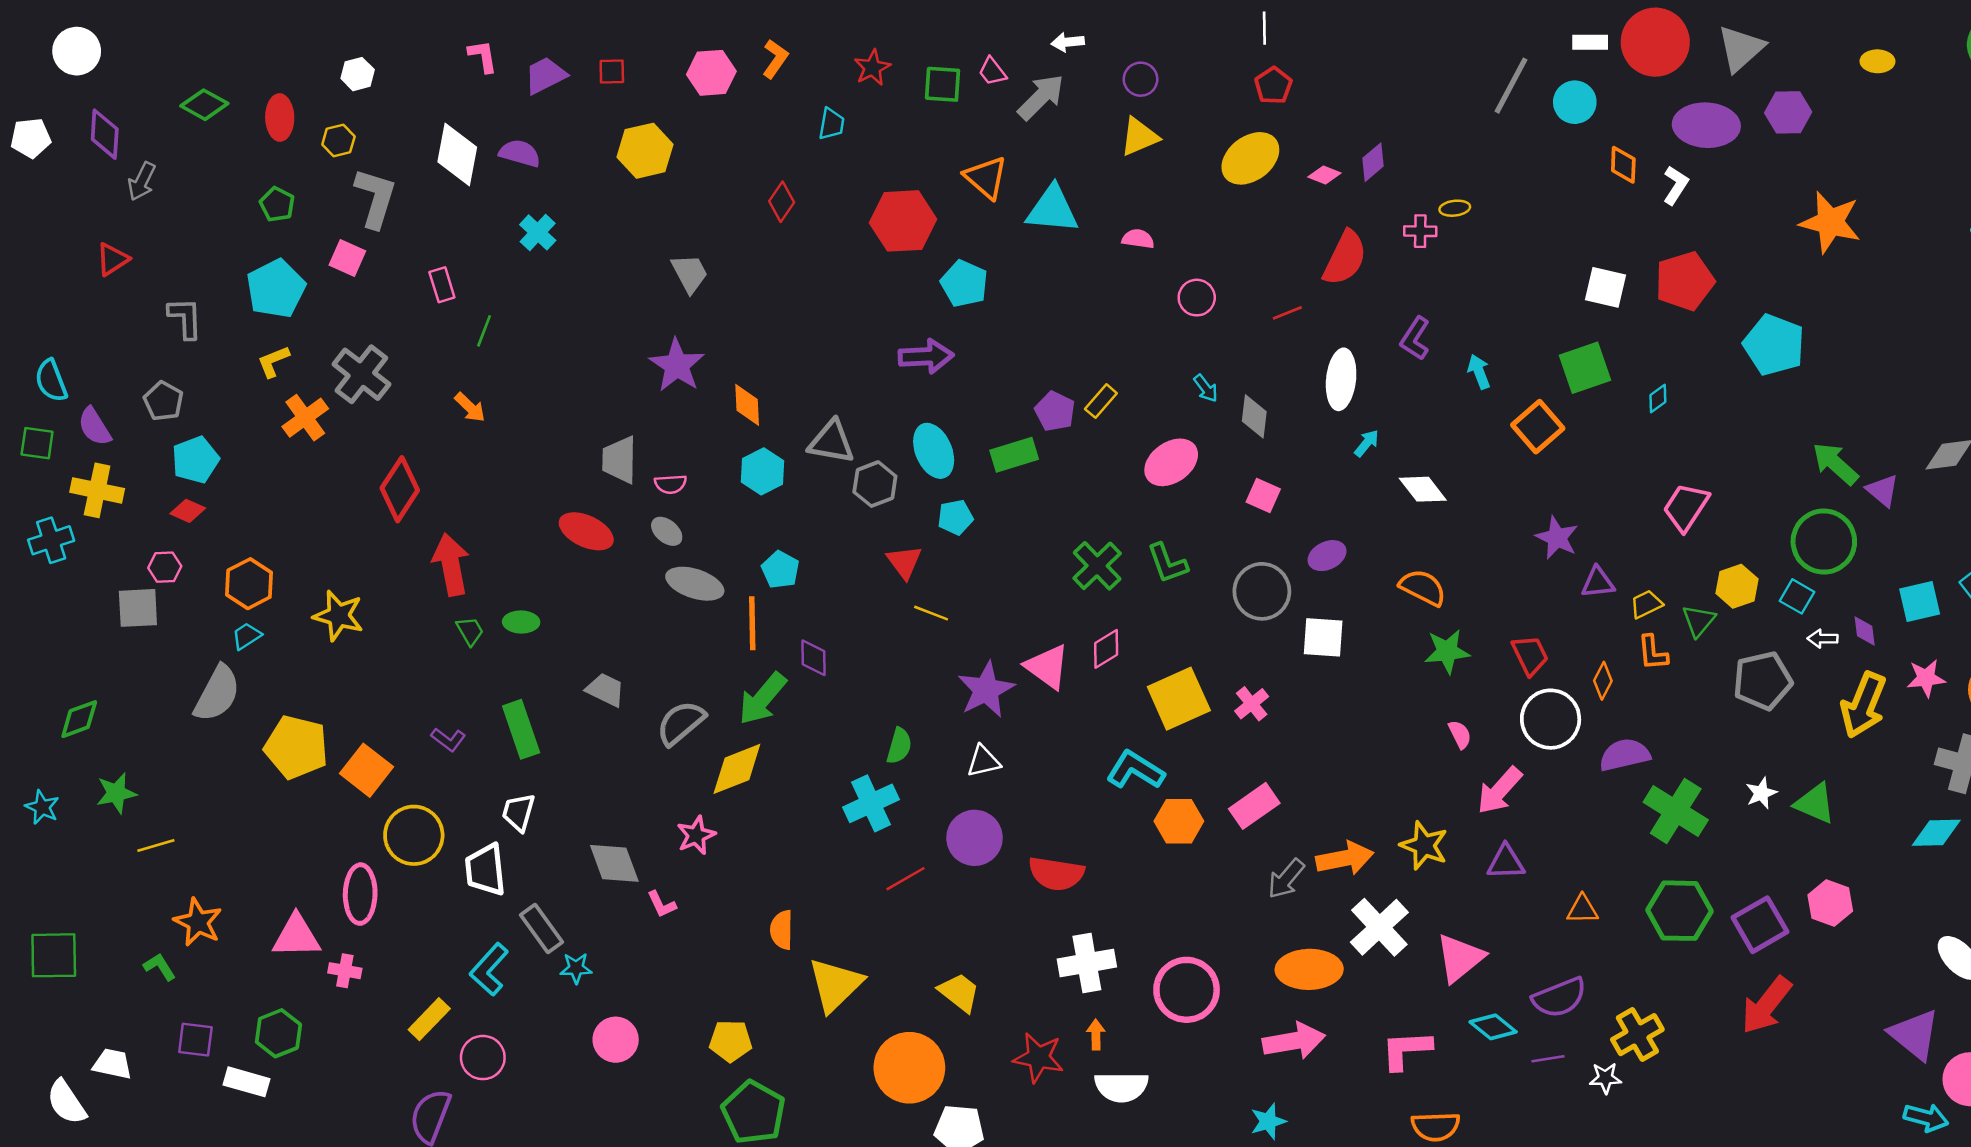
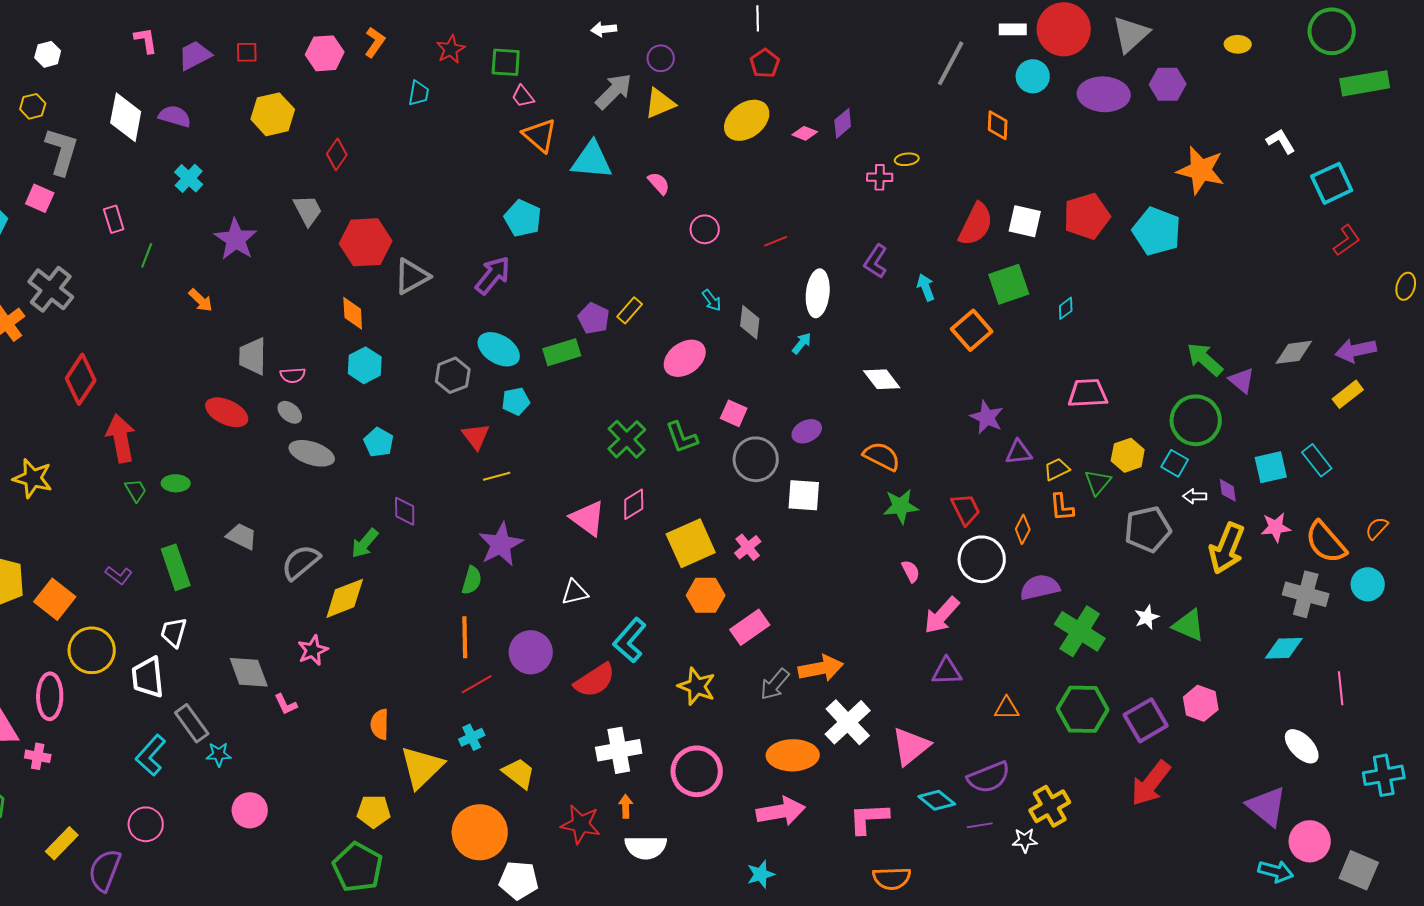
pink trapezoid: (992, 72) -> (523, 96), moved
gray arrow: (1041, 97) -> (614, 91), moved
cyan circle: (1575, 102) -> (1033, 76), moved
orange diamond: (1623, 165) -> (998, 125), moved
white L-shape: (1676, 185) -> (1281, 141), moved, turned -64
red diamond: (782, 202) -> (337, 154), moved
red hexagon: (903, 221) -> (366, 242), moved
pink semicircle: (1138, 239) -> (659, 183), turned 40
red semicircle: (1345, 258) -> (976, 224), moved
cyan pentagon: (1774, 345) -> (1157, 231), moved
purple arrow: (926, 356) -> (493, 275), turned -48
purple star: (677, 365) -> (236, 239), moved
orange arrow: (470, 407) -> (201, 300), moved
gray triangle: (831, 442) -> (412, 276), moved, turned -39
cyan arrow: (1367, 443) -> (802, 343), moved
cyan ellipse: (934, 451) -> (499, 349), turned -36
pink square: (1263, 496) -> (734, 413), moved
pink trapezoid: (1686, 507) -> (1088, 393), turned 54
yellow line: (931, 613) -> (497, 476), turned -36
orange line: (752, 623) -> (465, 637), moved
purple star: (986, 690) -> (501, 544), moved
green arrow: (762, 699) -> (365, 543), size x0.7
white triangle: (983, 761) -> (575, 592), moved
cyan L-shape: (1135, 770) -> (630, 640), moved, turned -81
cyan cross: (871, 803) -> (472, 737), moved, size x0.6
orange hexagon: (1179, 821) -> (706, 595), moved
yellow star: (1424, 846) -> (697, 686), moved
red semicircle: (1056, 874) -> (595, 680), turned -42
yellow rectangle: (429, 1019) -> (62, 843), moved
yellow pentagon: (731, 1041) -> (374, 811), moved

